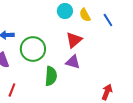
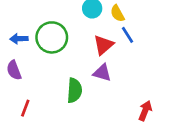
blue line: (108, 20) -> (128, 35), moved
green circle: (33, 49) -> (52, 37), moved

